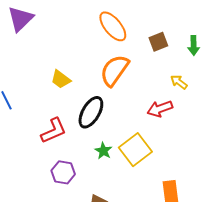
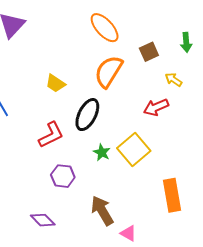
brown square: (158, 42) -> (149, 52), moved

